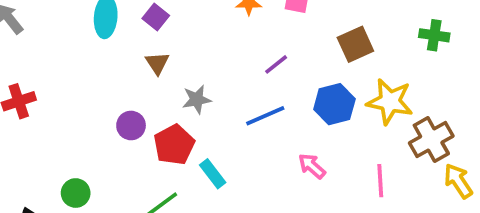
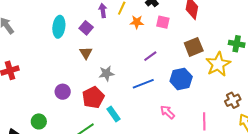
yellow star: (390, 102) -> (218, 64), moved, turned 30
purple circle: (131, 125) -> (63, 92), moved
brown cross: (431, 140) -> (233, 100), size x0.7

